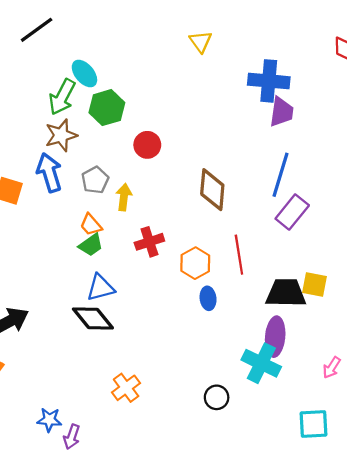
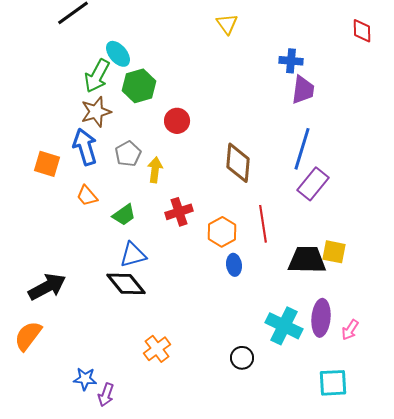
blue cross: (269, 81) -> (291, 61), size x0.6
orange trapezoid: (91, 225) -> (87, 196), moved
purple ellipse: (275, 337) -> (321, 318), moved

